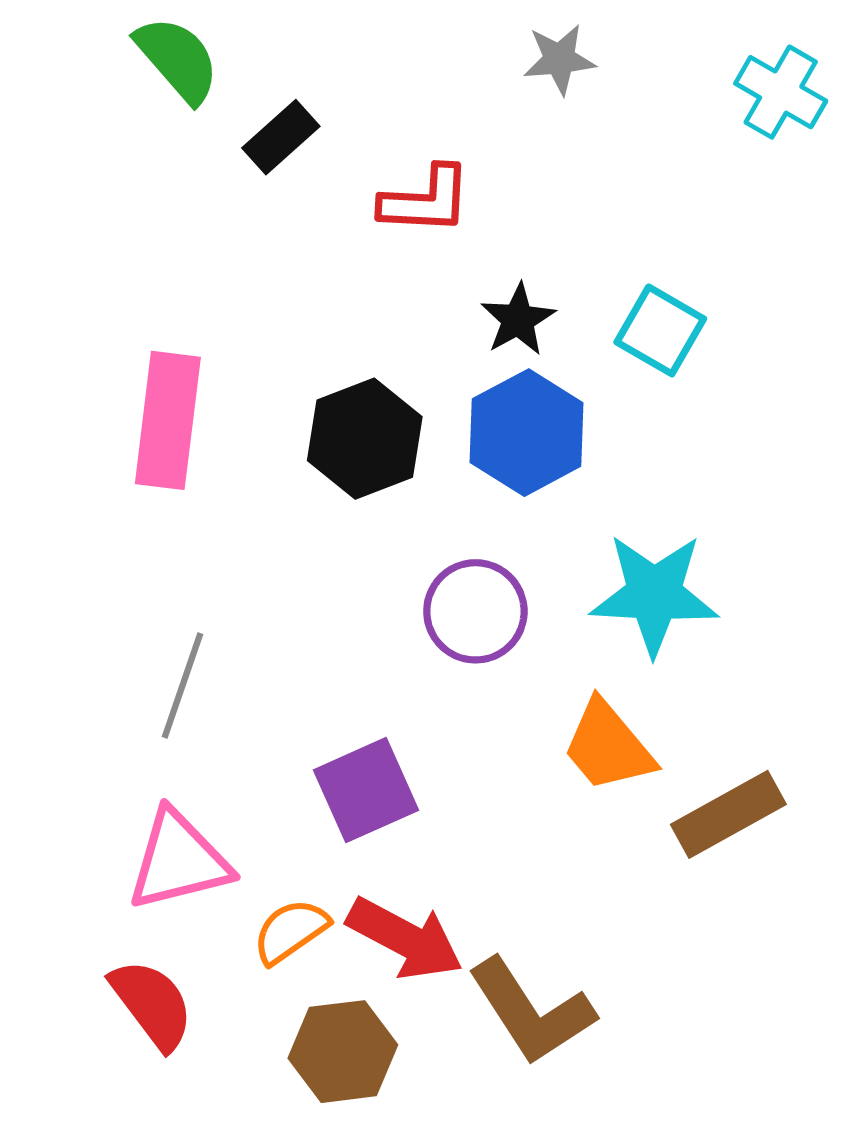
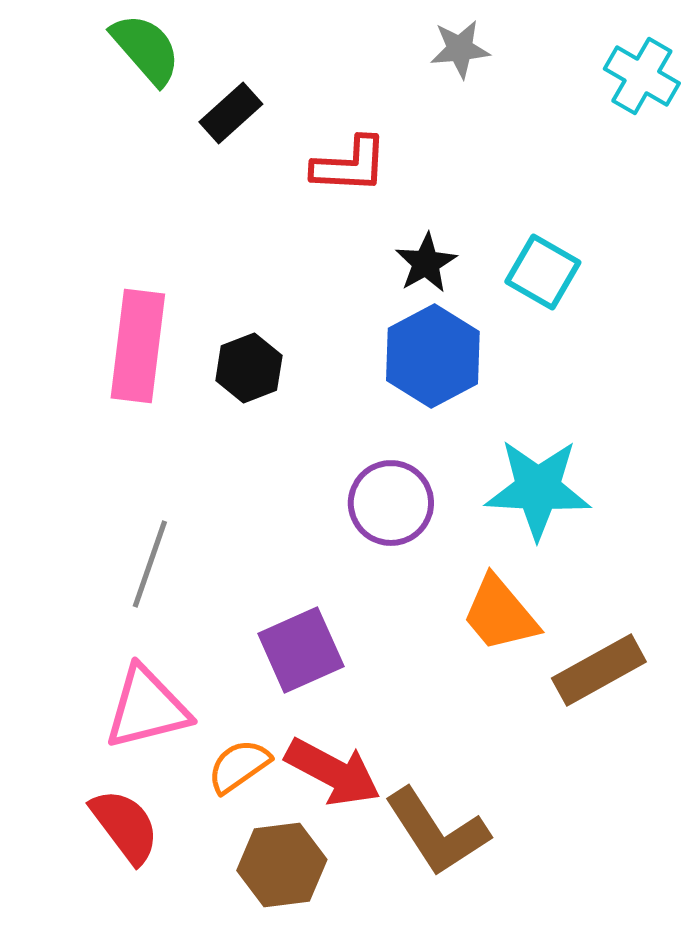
black hexagon: (365, 439) -> (249, 368), moved, size x0.7

